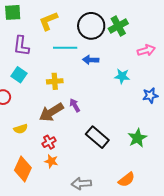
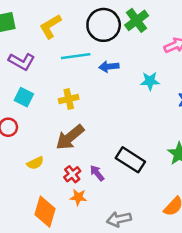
purple L-shape: (21, 46) -> (22, 61), turned -60
purple arrow: (75, 105) -> (97, 173), moved

